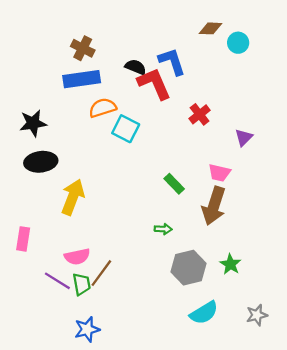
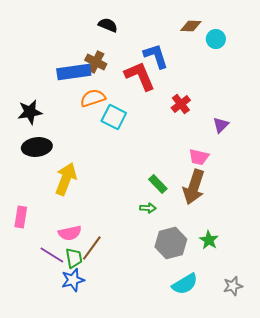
brown cross: (83, 48) -> (96, 62), moved
black semicircle: (136, 67) -> (108, 25), moved
green rectangle: (174, 184) -> (158, 184), moved
blue star: (87, 329) -> (73, 280), moved

